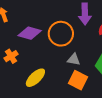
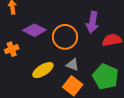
yellow ellipse: (35, 78) -> (43, 70), moved

